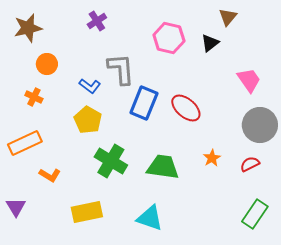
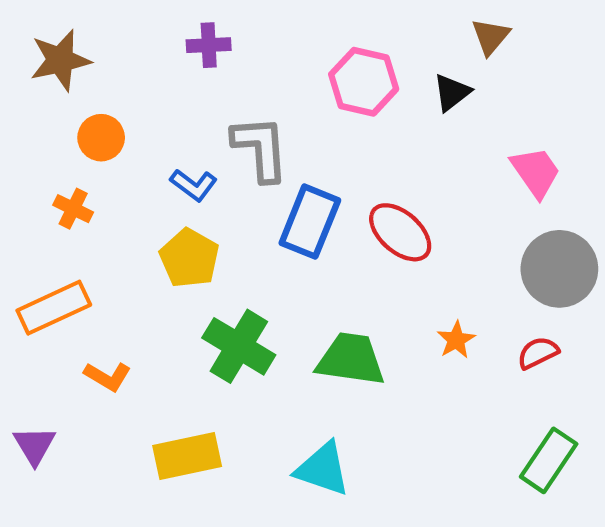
purple cross: (97, 21) -> (209, 45), turned 30

